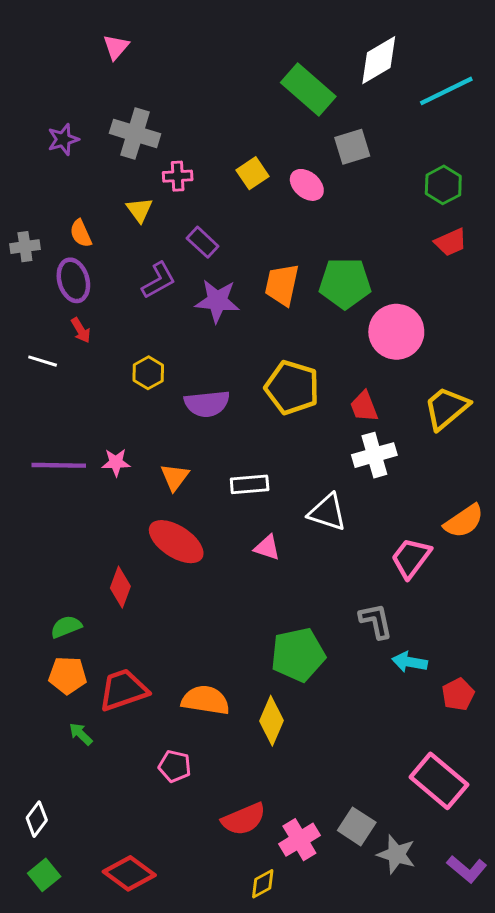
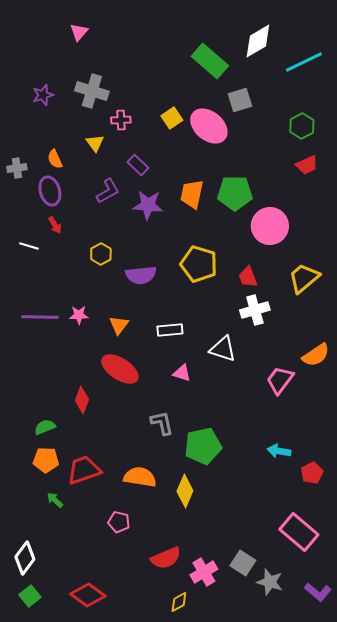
pink ellipse: (307, 185) -> (209, 126), size x1.6
gray L-shape: (376, 621) -> (162, 423), moved
white diamond: (37, 819) -> (25, 558), size x1.4

